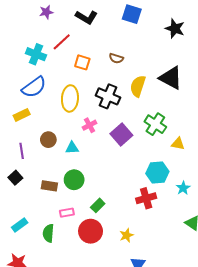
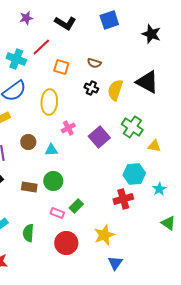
blue square: (132, 14) -> (109, 20), turned -36
black cross: (108, 96) -> (91, 88), moved, size x0.6
pink rectangle: (67, 213) -> (57, 213), moved, turned 32
red circle: (91, 231) -> (66, 243), moved
yellow star: (127, 235) -> (104, 235), size x1.5

